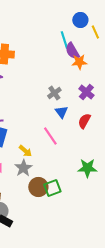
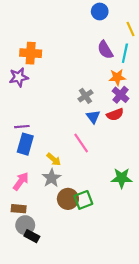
blue circle: (80, 20) -> (100, 11), moved
cyan line: (64, 40) -> (125, 53), moved, turned 30
orange star: (79, 62) -> (117, 77), moved
red semicircle: (84, 121) -> (115, 114), moved, turned -140

